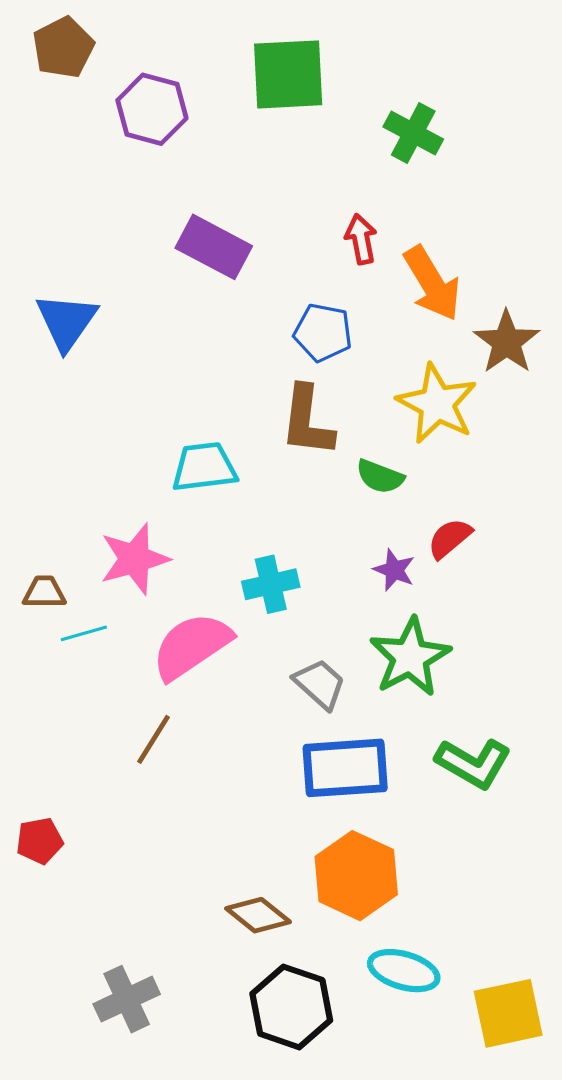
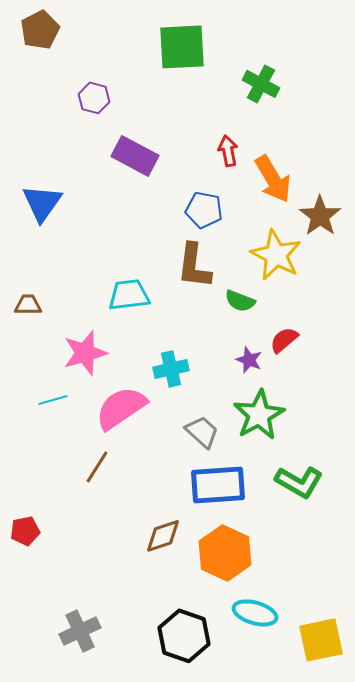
purple hexagon: (152, 109) -> (94, 98), moved, size x0.7
brown trapezoid: (44, 592) -> (28, 305), moved
brown diamond: (258, 915) -> (163, 536), moved, turned -57

